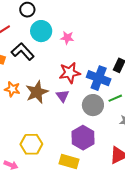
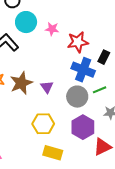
red star: (70, 73) -> (78, 42), moved
purple hexagon: (83, 138) -> (83, 127), moved
yellow hexagon: (31, 144) -> (43, 124), moved

